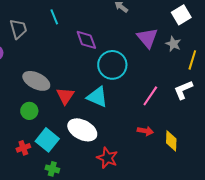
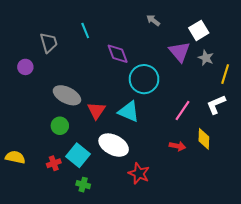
white square: (181, 15) -> (199, 30), moved
yellow diamond: (171, 141) -> (204, 139), moved

